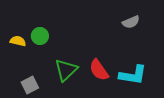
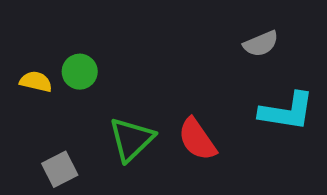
cyan L-shape: (133, 75) -> (287, 111), moved

